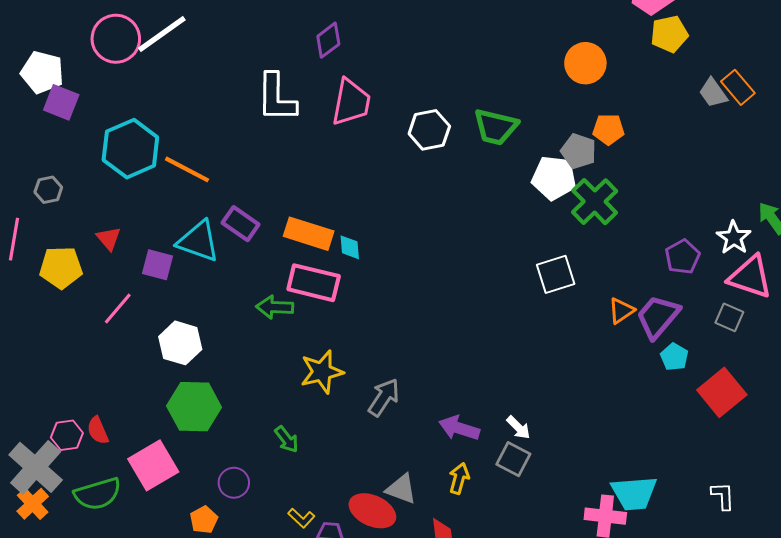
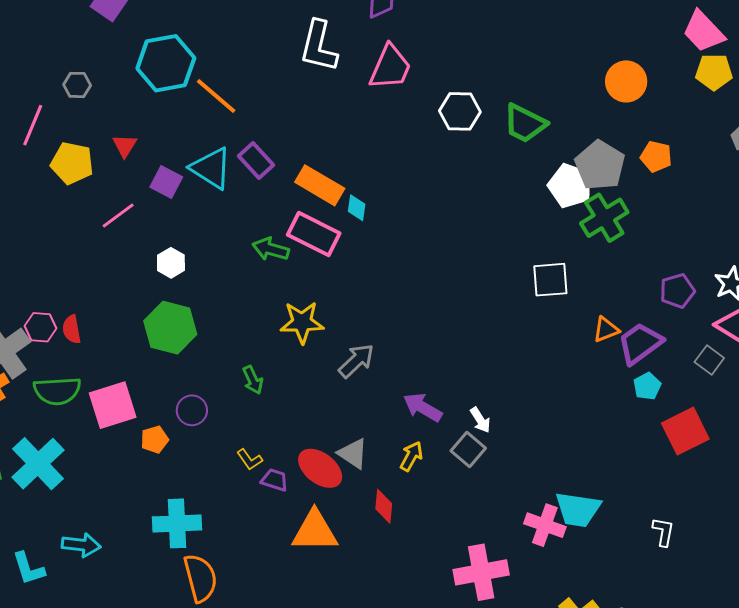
orange pentagon: (608, 129) -> (656, 156), moved
gray pentagon: (579, 151) -> (600, 165), size x1.4
white hexagon: (180, 343) -> (171, 263), size x0.7
pink square: (153, 465) -> (113, 405), moved

